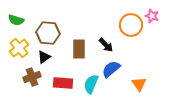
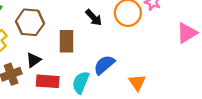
black arrow: (106, 45) -> (94, 18), moved
black triangle: (44, 57) -> (34, 60), moved

